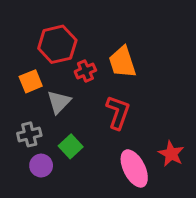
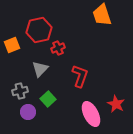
orange trapezoid: (122, 62) -> (102, 15), moved
orange square: (31, 81) -> (12, 45), moved

